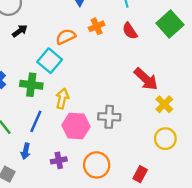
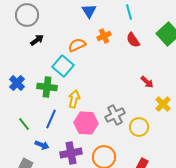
red arrow: (146, 79) -> (147, 82), size x0.6
gray cross: (109, 117) -> (115, 115), turned -30
yellow circle: (165, 139) -> (139, 127), moved
blue arrow: (26, 151) -> (42, 145), turned -80
purple cross: (59, 160) -> (71, 153), size x1.5

